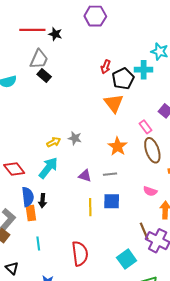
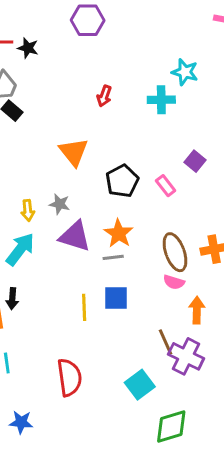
black pentagon: (123, 79) -> (122, 181), moved
orange triangle: (114, 103) -> (74, 152), moved
yellow arrow: (54, 142) -> (28, 210), turned 112
orange star: (117, 146) -> (119, 233), moved
brown ellipse: (152, 150) -> (175, 252), moved
purple triangle: (85, 176) -> (75, 236), moved, size x1.6

